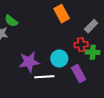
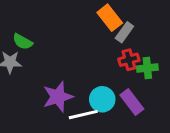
orange rectangle: (62, 14) -> (110, 18), moved
gray rectangle: (91, 26) -> (124, 32), moved
cyan circle: (59, 58) -> (102, 99), moved

